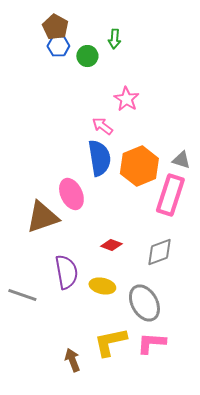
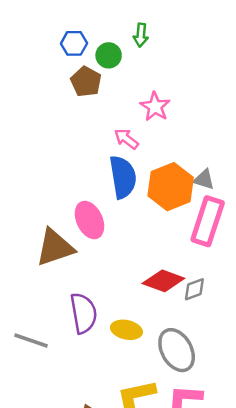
brown pentagon: (55, 27) -> (86, 82), moved
gray triangle: (181, 160) -> (204, 179), moved
red diamond: (111, 245) -> (163, 281), moved, size x1.6
gray diamond: (159, 252) -> (194, 289), size x0.7

